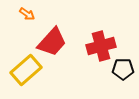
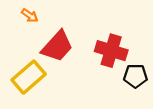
red cross: (101, 46) -> (111, 51), turned 32

